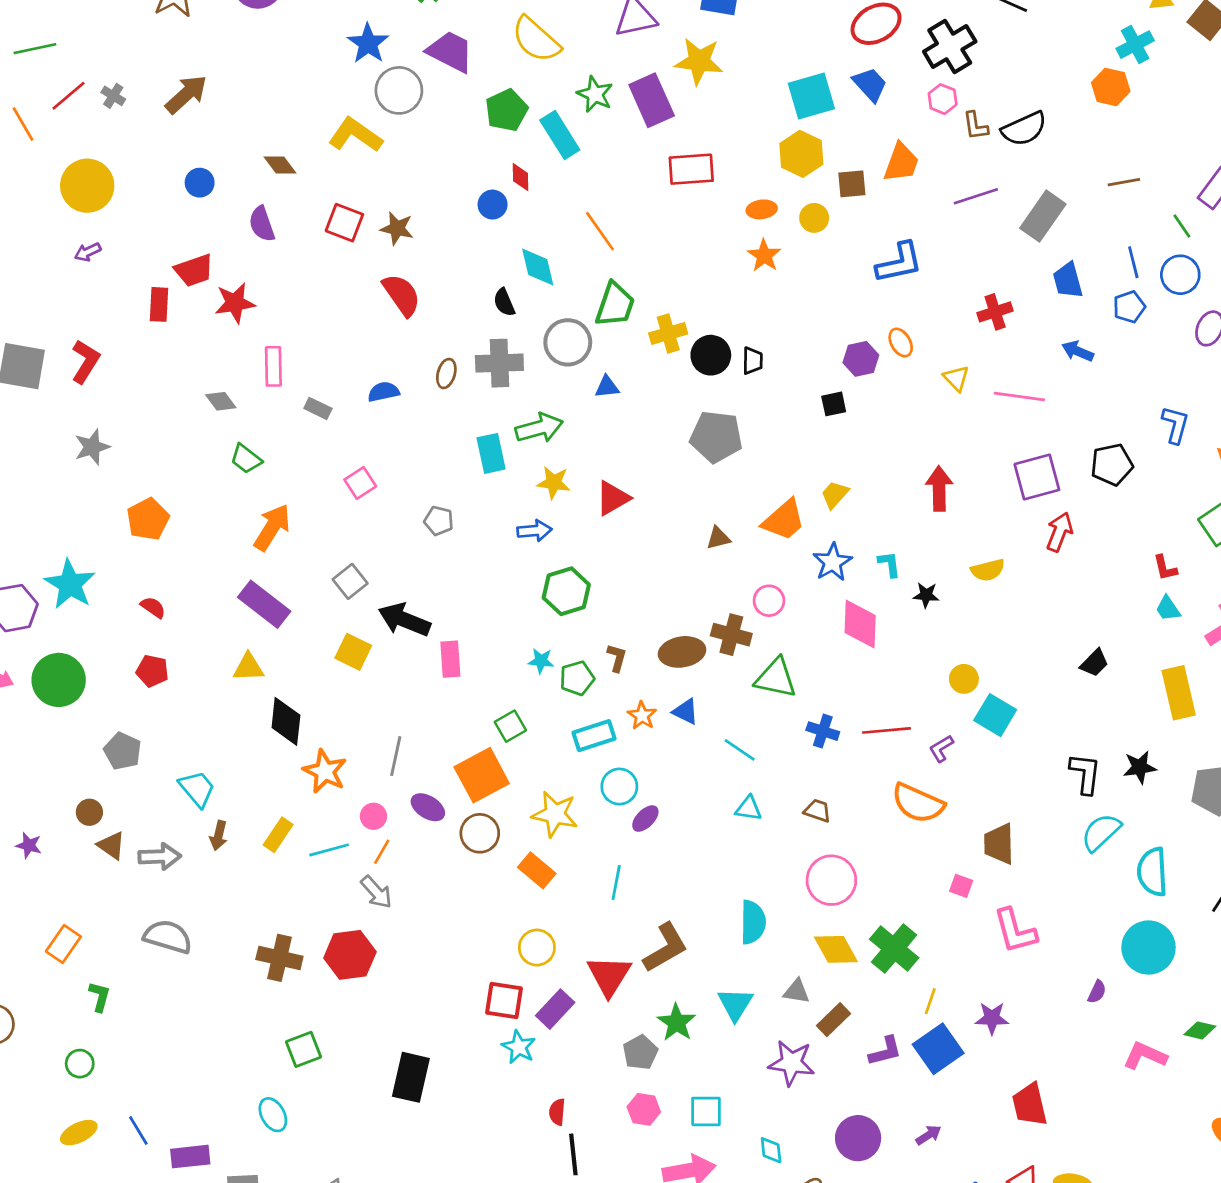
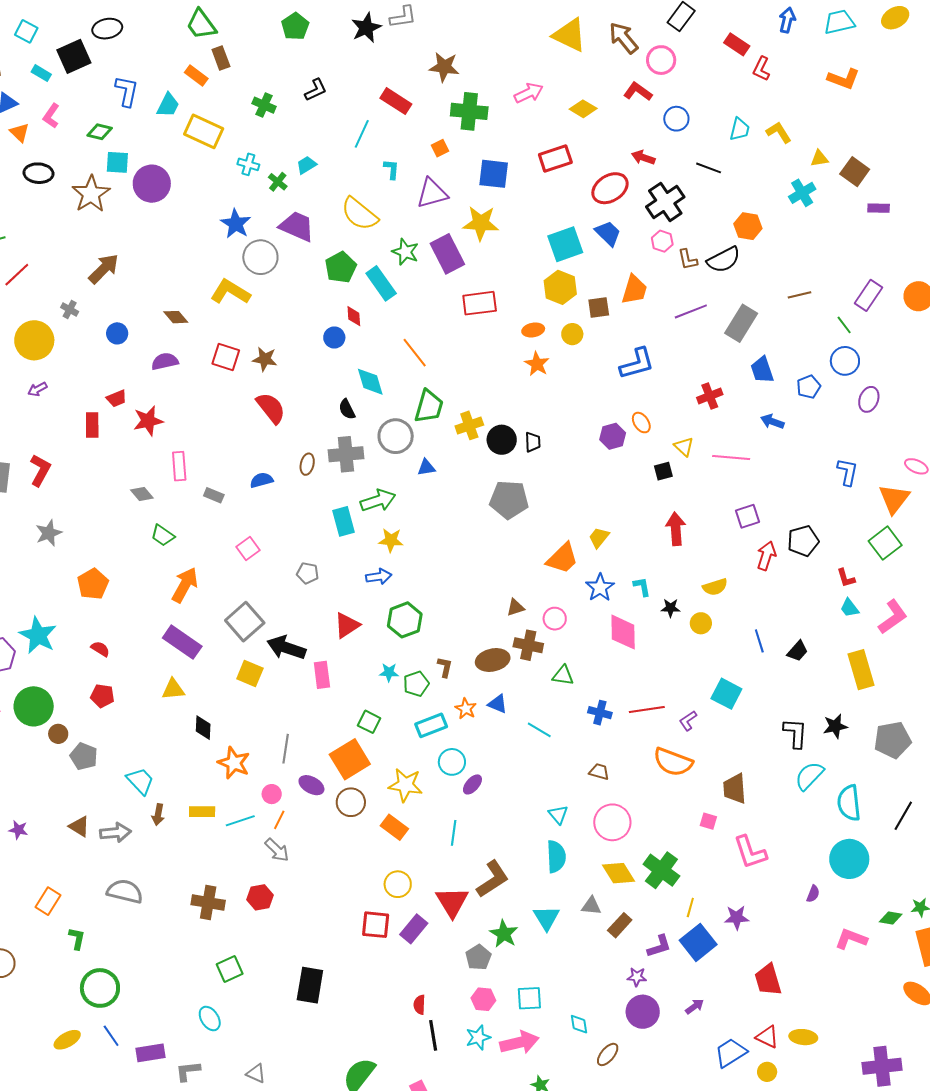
orange hexagon: (1111, 87) -> (748, 226), moved
gray cross: (113, 96) -> (70, 309), moved
purple semicircle: (262, 224) -> (165, 361), turned 100
blue line: (1133, 262) -> (759, 641), moved
red trapezoid: (194, 270) -> (117, 398), size x0.7
black square: (834, 404) -> (663, 471), moved
black pentagon: (1112, 465) -> (803, 541), moved
purple square: (1037, 477) -> (747, 516), size x0.7
red triangle: (613, 498) -> (347, 625), moved
brown triangle: (718, 538) -> (515, 607), moved
gray square: (350, 581) -> (245, 622), size x1.5
green triangle: (776, 678) -> (563, 675), size x0.7
yellow circle: (964, 679) -> (701, 623), moved
black diamond: (286, 721) -> (203, 728), size x0.7
green square: (510, 726) -> (369, 722), turned -30
cyan triangle: (749, 808) -> (558, 815), moved, turned 45
brown circle: (89, 812) -> (58, 734), moved
yellow rectangle: (278, 835) -> (202, 812), turned 60
red hexagon: (350, 955) -> (260, 897), size x0.7
cyan star: (519, 1047) -> (478, 1037), moved, turned 30
purple star: (792, 1063) -> (637, 977), moved, size x0.6
green circle: (80, 1064) -> (100, 988), moved, size x1.8

